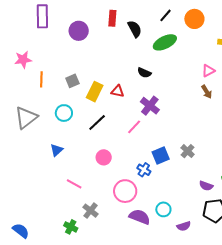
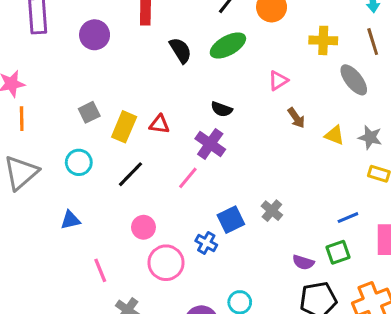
black semicircle: (135, 29) -> (180, 50), moved
pink triangle: (208, 71) -> (278, 81), moved
black semicircle: (144, 73) -> (222, 109), moved
orange line: (41, 79) -> (22, 119), moved
blue triangle: (57, 150) -> (70, 220), turned 32
pink line: (74, 184) -> (100, 270), turned 42
pink circle: (125, 191) -> (166, 263), moved

